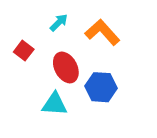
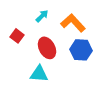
blue hexagon: (101, 87) -> (81, 50), moved

